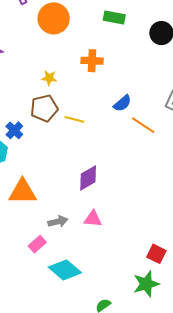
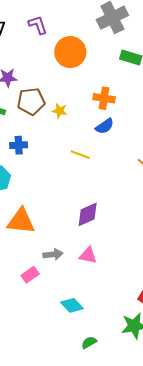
blue semicircle: (122, 103) -> (105, 126), moved
brown pentagon: (44, 108) -> (31, 101), moved
blue cross: (14, 130) -> (19, 145), moved, turned 36
cyan diamond: (65, 270) -> (72, 305), moved, size x0.7

